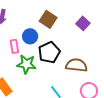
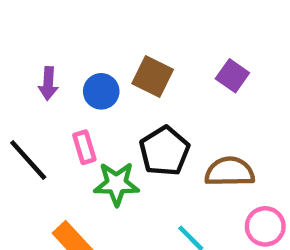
blue circle: (30, 36) -> (101, 91), moved

